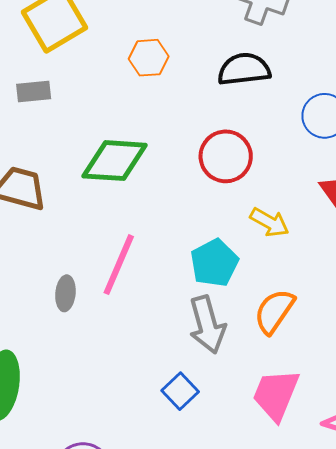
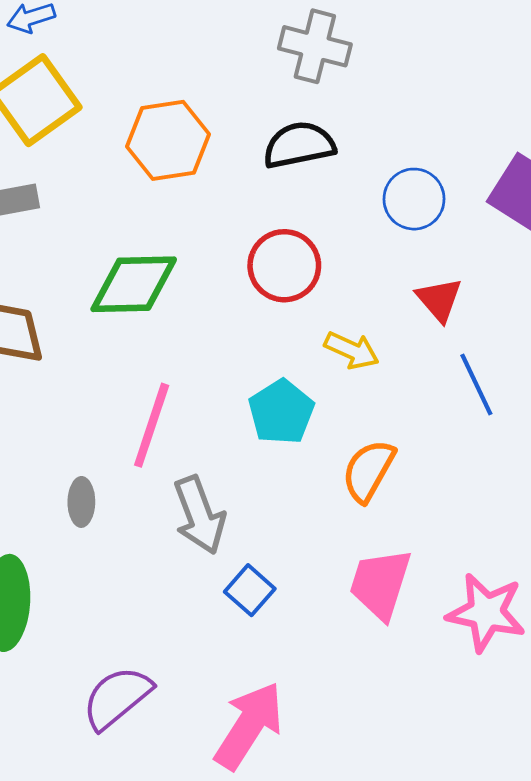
orange hexagon: (149, 58) -> (168, 140), size x1.5
gray ellipse: (65, 293) -> (81, 502), moved
gray arrow: (207, 325) -> (199, 515), moved

